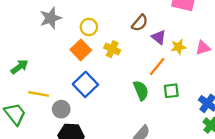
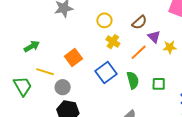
yellow circle: (89, 27) -> (104, 20), moved
orange square: (81, 50) -> (73, 57), moved
orange line: (157, 67) -> (139, 52), moved
blue square: (85, 84) -> (106, 72), moved

